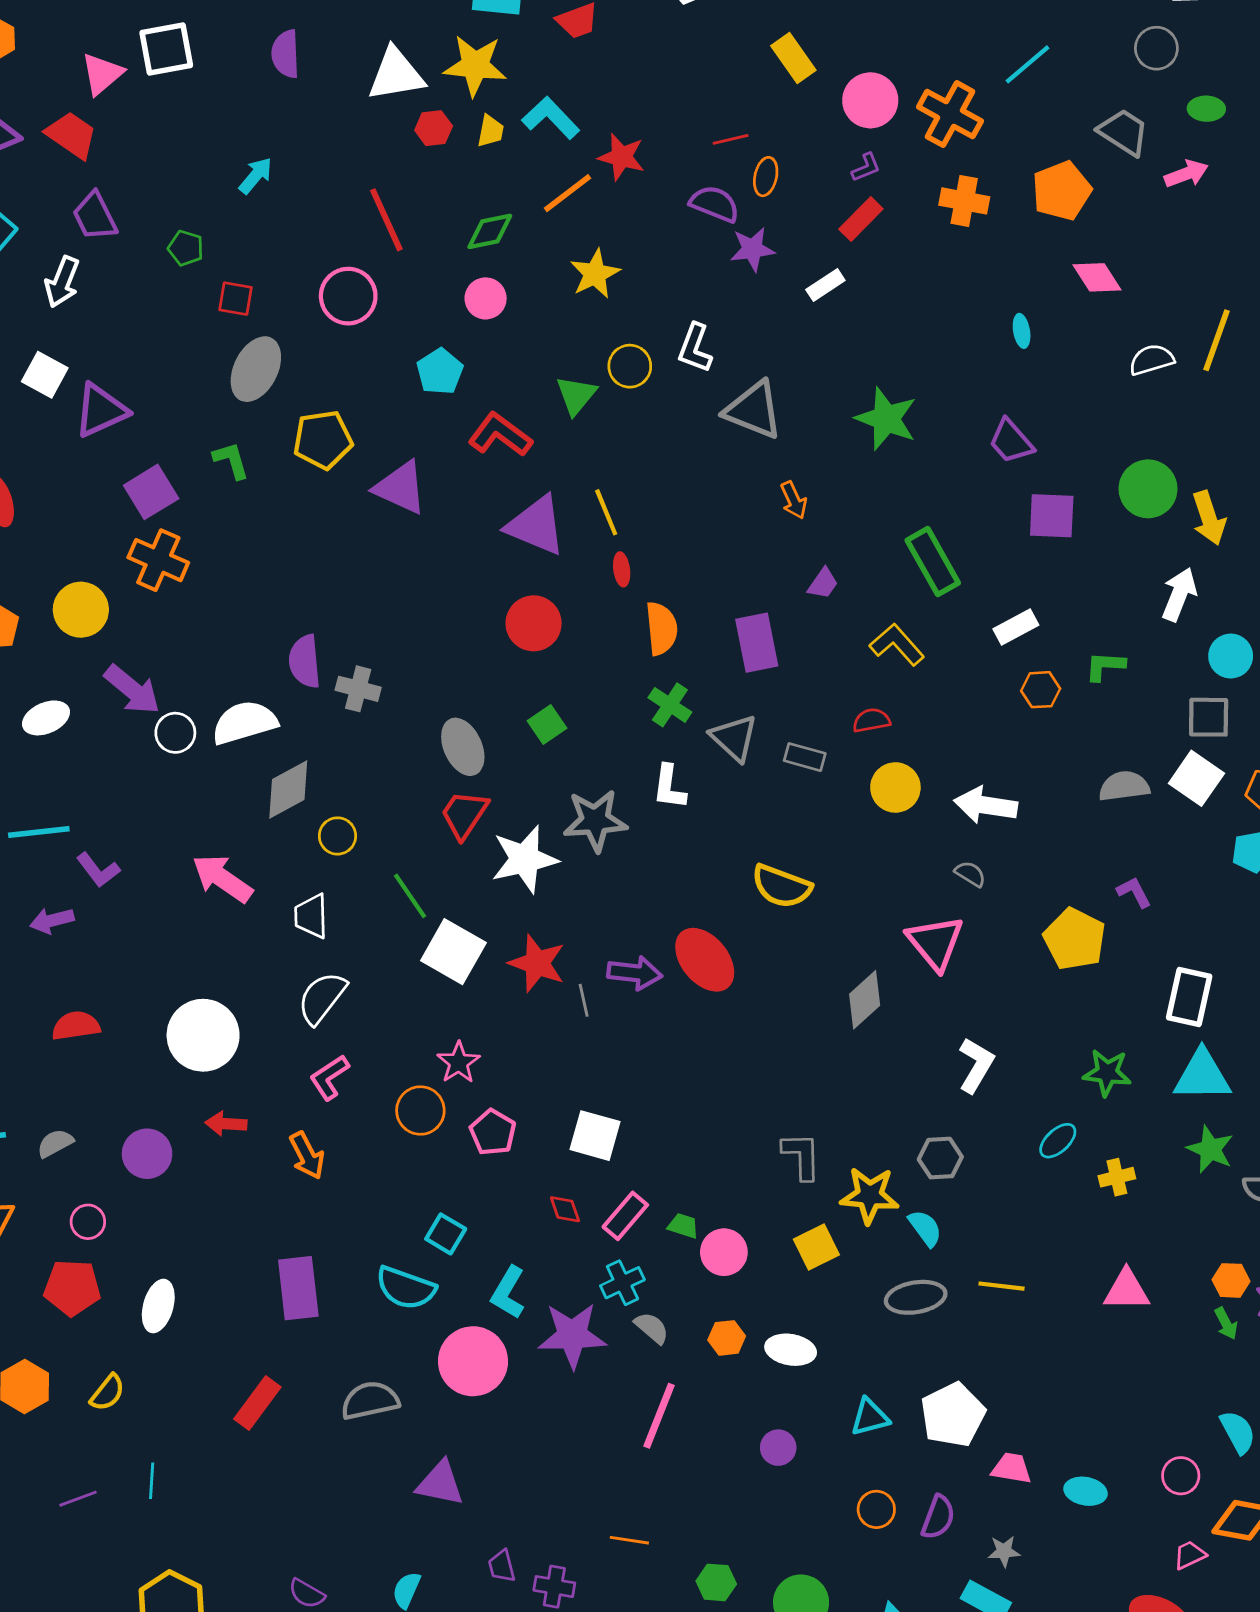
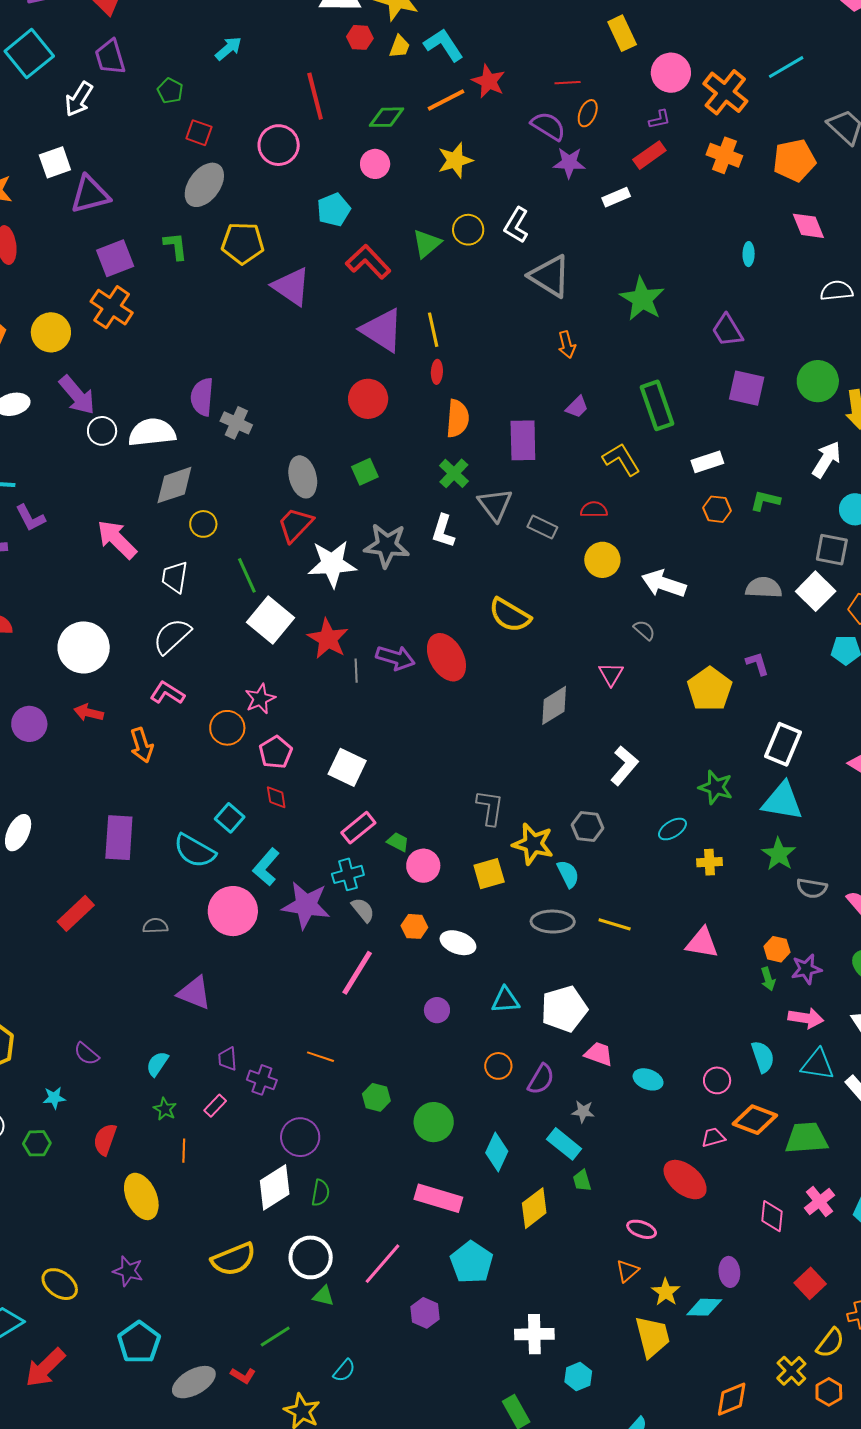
white square: (45, 375) -> (55, 162), turned 32
pink triangle: (935, 943) -> (611, 674), size x0.6
pink L-shape: (329, 1077) -> (167, 693), turned 56
red diamond: (565, 1209) -> (276, 797), moved
gray semicircle: (370, 1400) -> (155, 926), size x0.6

